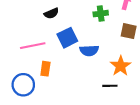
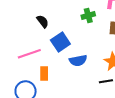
black semicircle: (51, 13) -> (43, 21), turned -96
blue semicircle: (89, 51) -> (78, 61), moved

